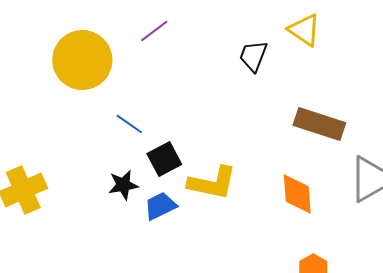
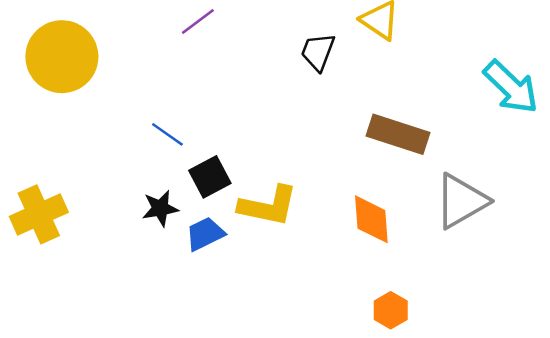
yellow circle: (82, 60) -> (62, 57), moved

